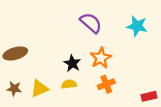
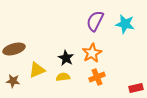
purple semicircle: (91, 23) -> (95, 21), moved, turned -105
yellow triangle: (39, 89) -> (37, 70), moved

